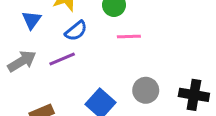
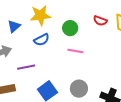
purple line: (62, 59) -> (26, 67), moved

